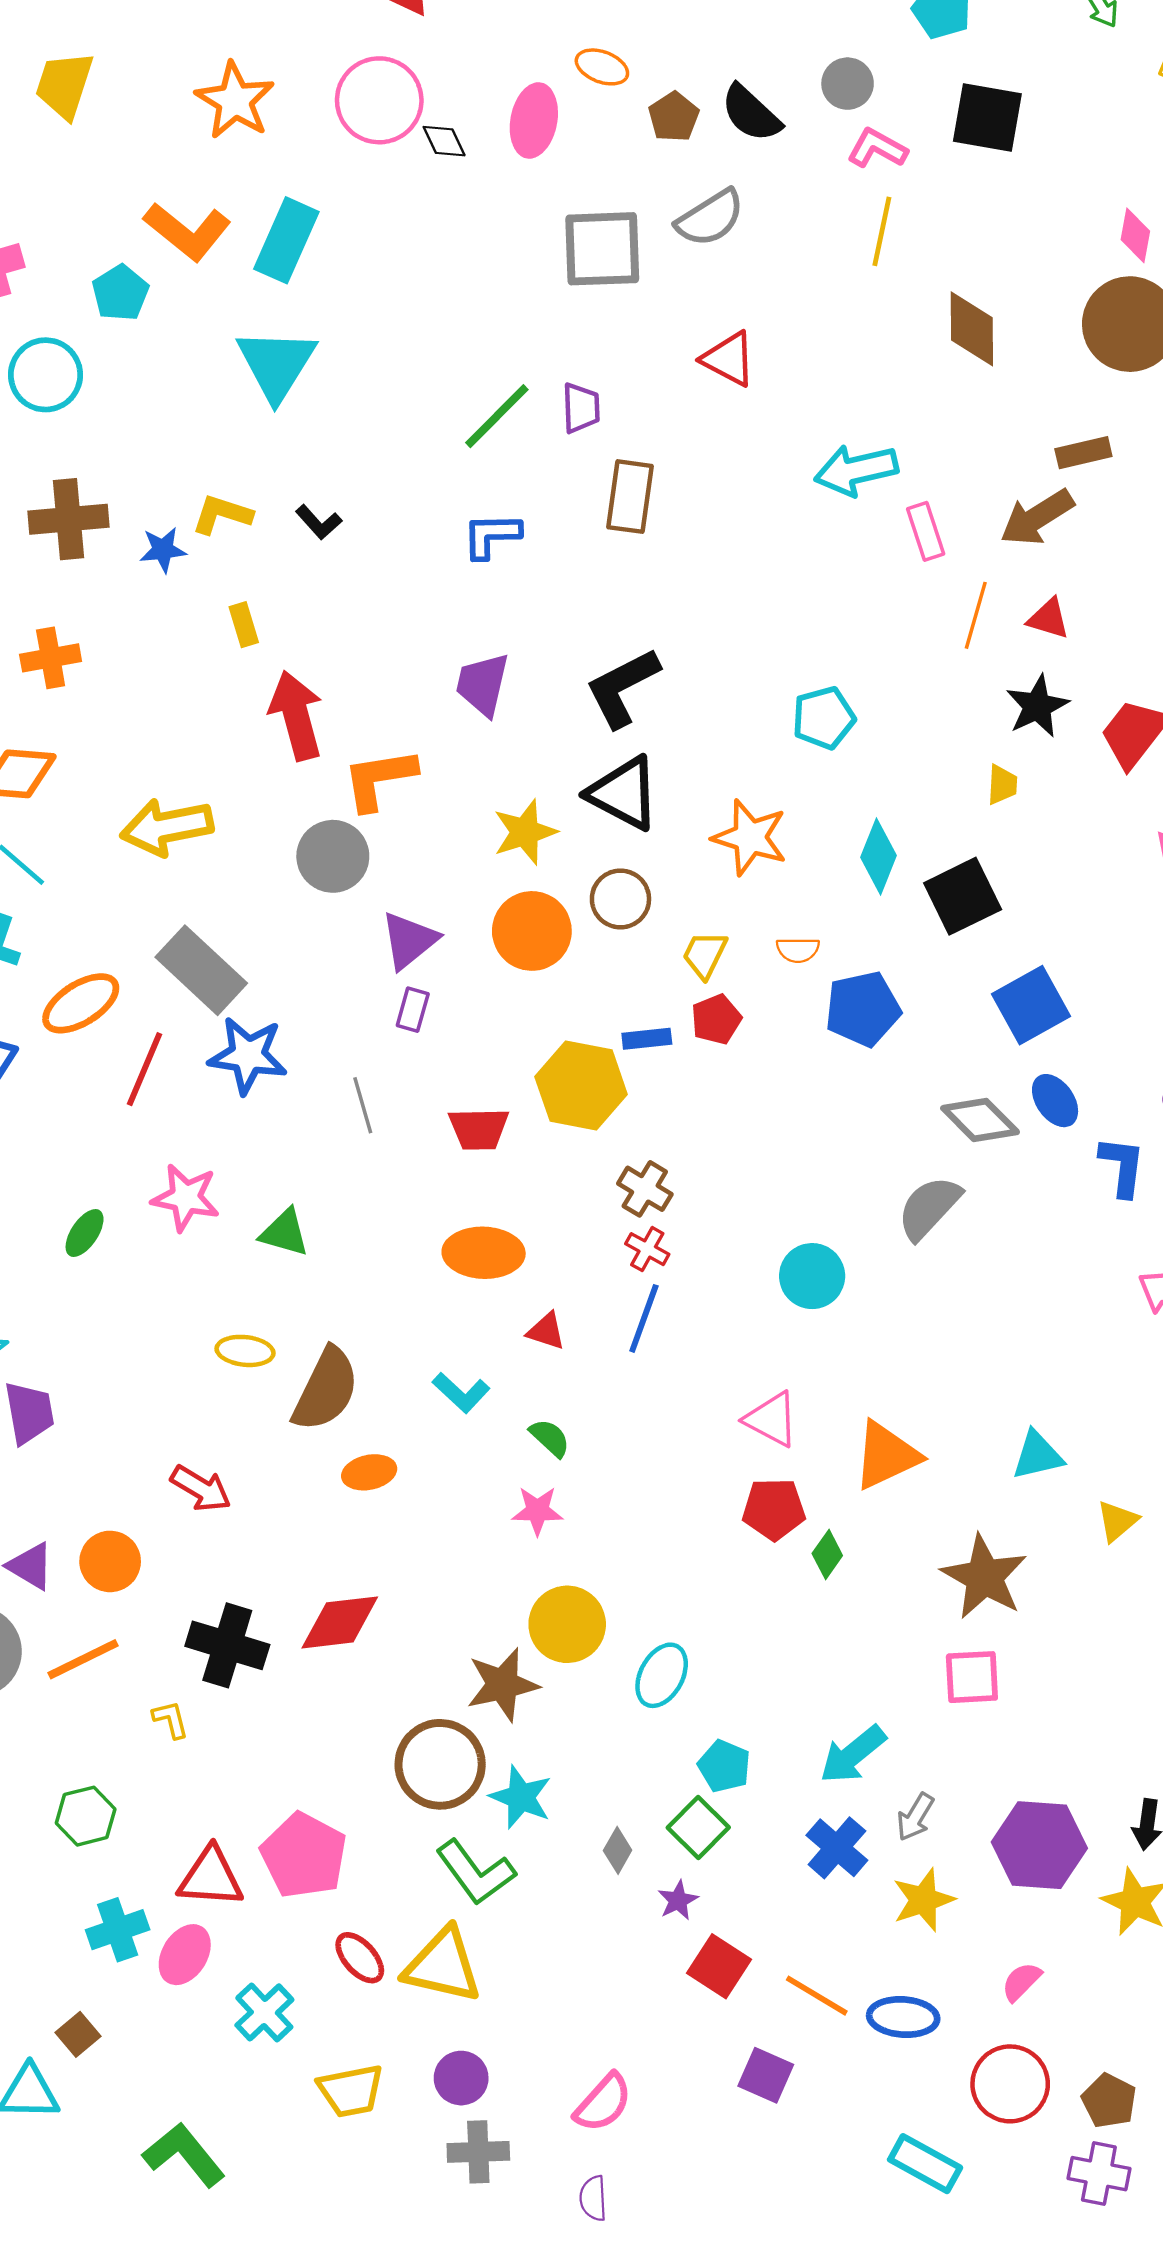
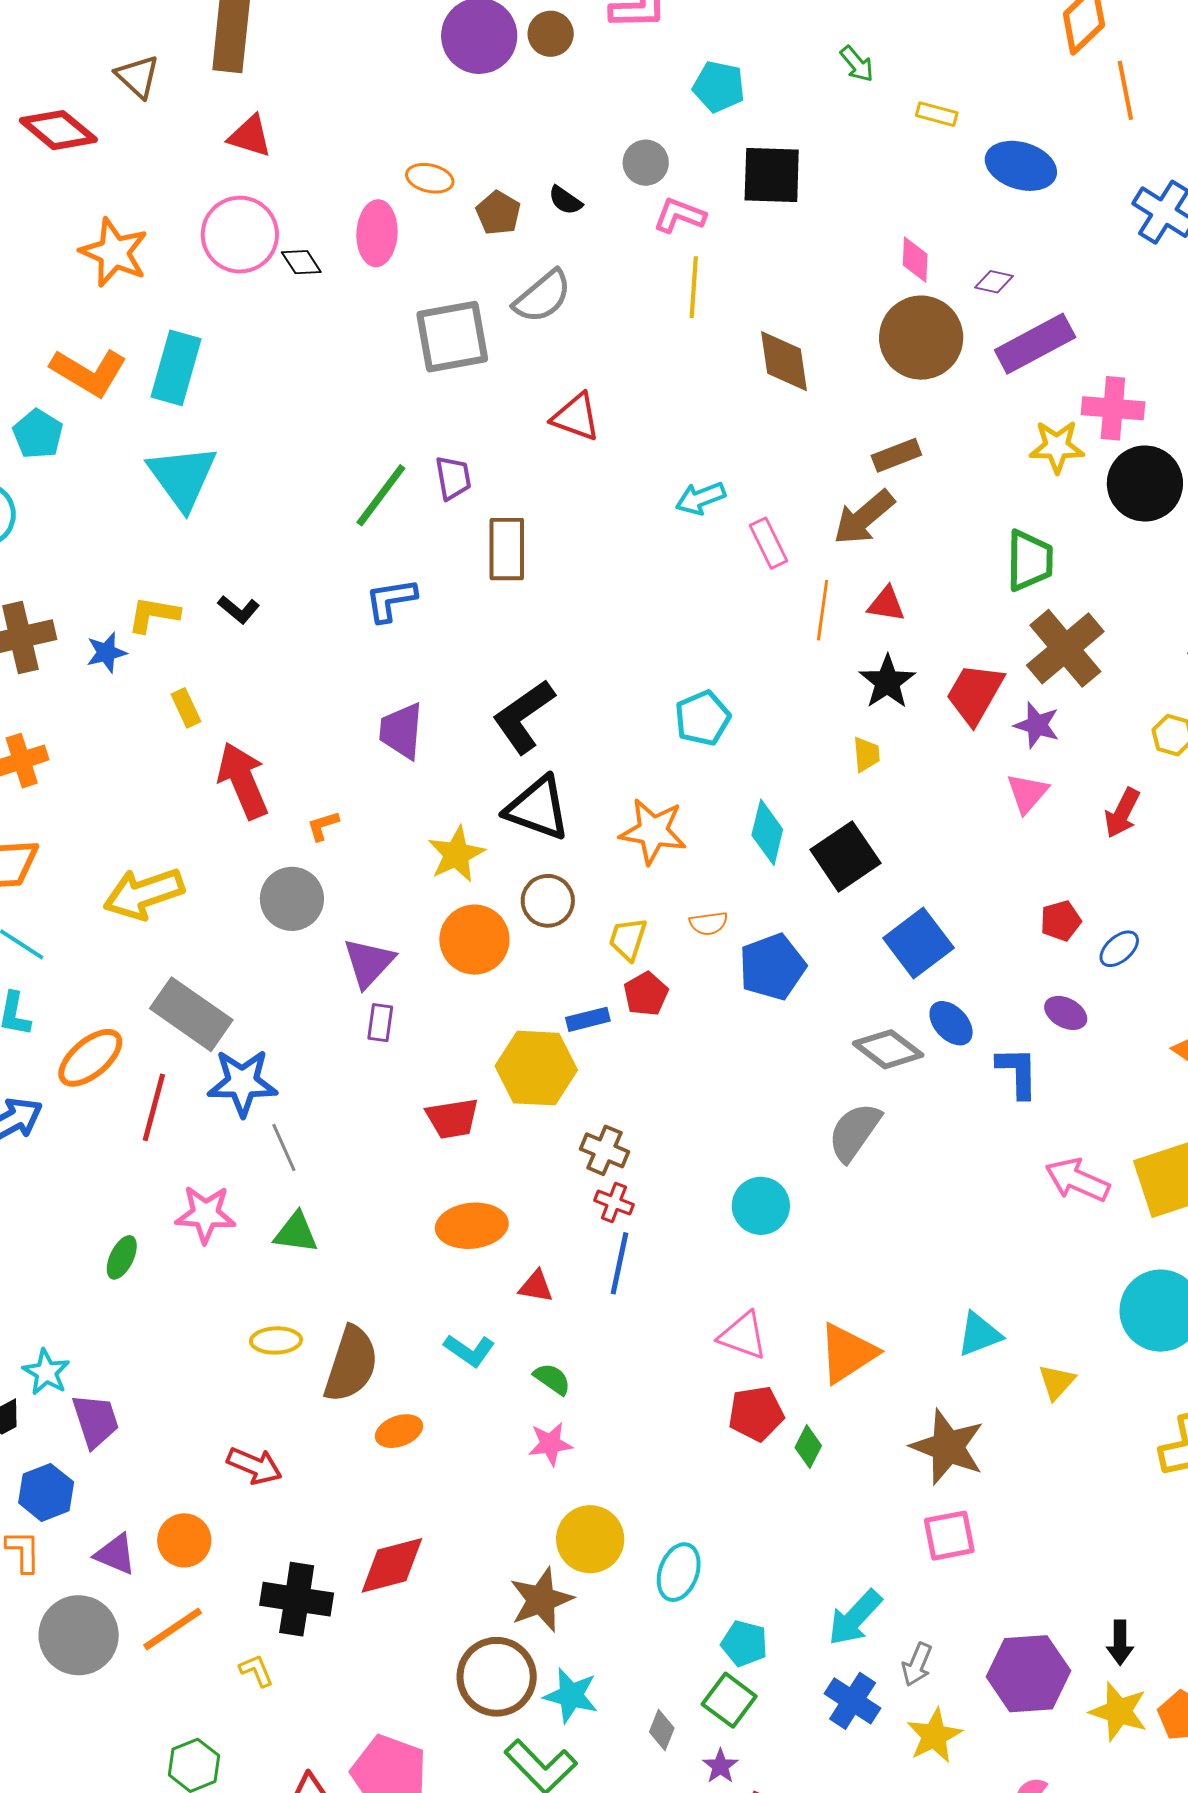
black semicircle: (751, 113) -> (565, 200), size x0.6
cyan arrow: (856, 470) -> (701, 498), size x0.7
orange L-shape: (379, 779) -> (323, 826), size x0.5
gray line: (363, 1105) -> (284, 1147), moved

